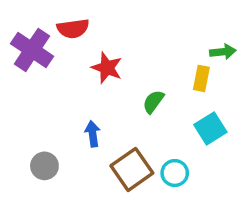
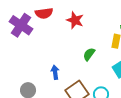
red star: (107, 68) -> (75, 20), moved

